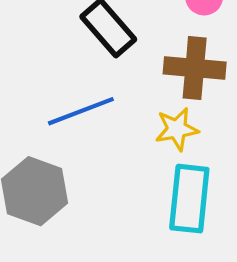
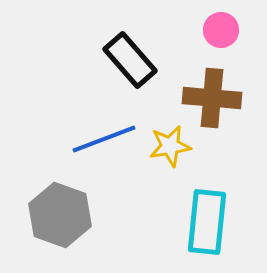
yellow star: (177, 129) -> (170, 146), moved

